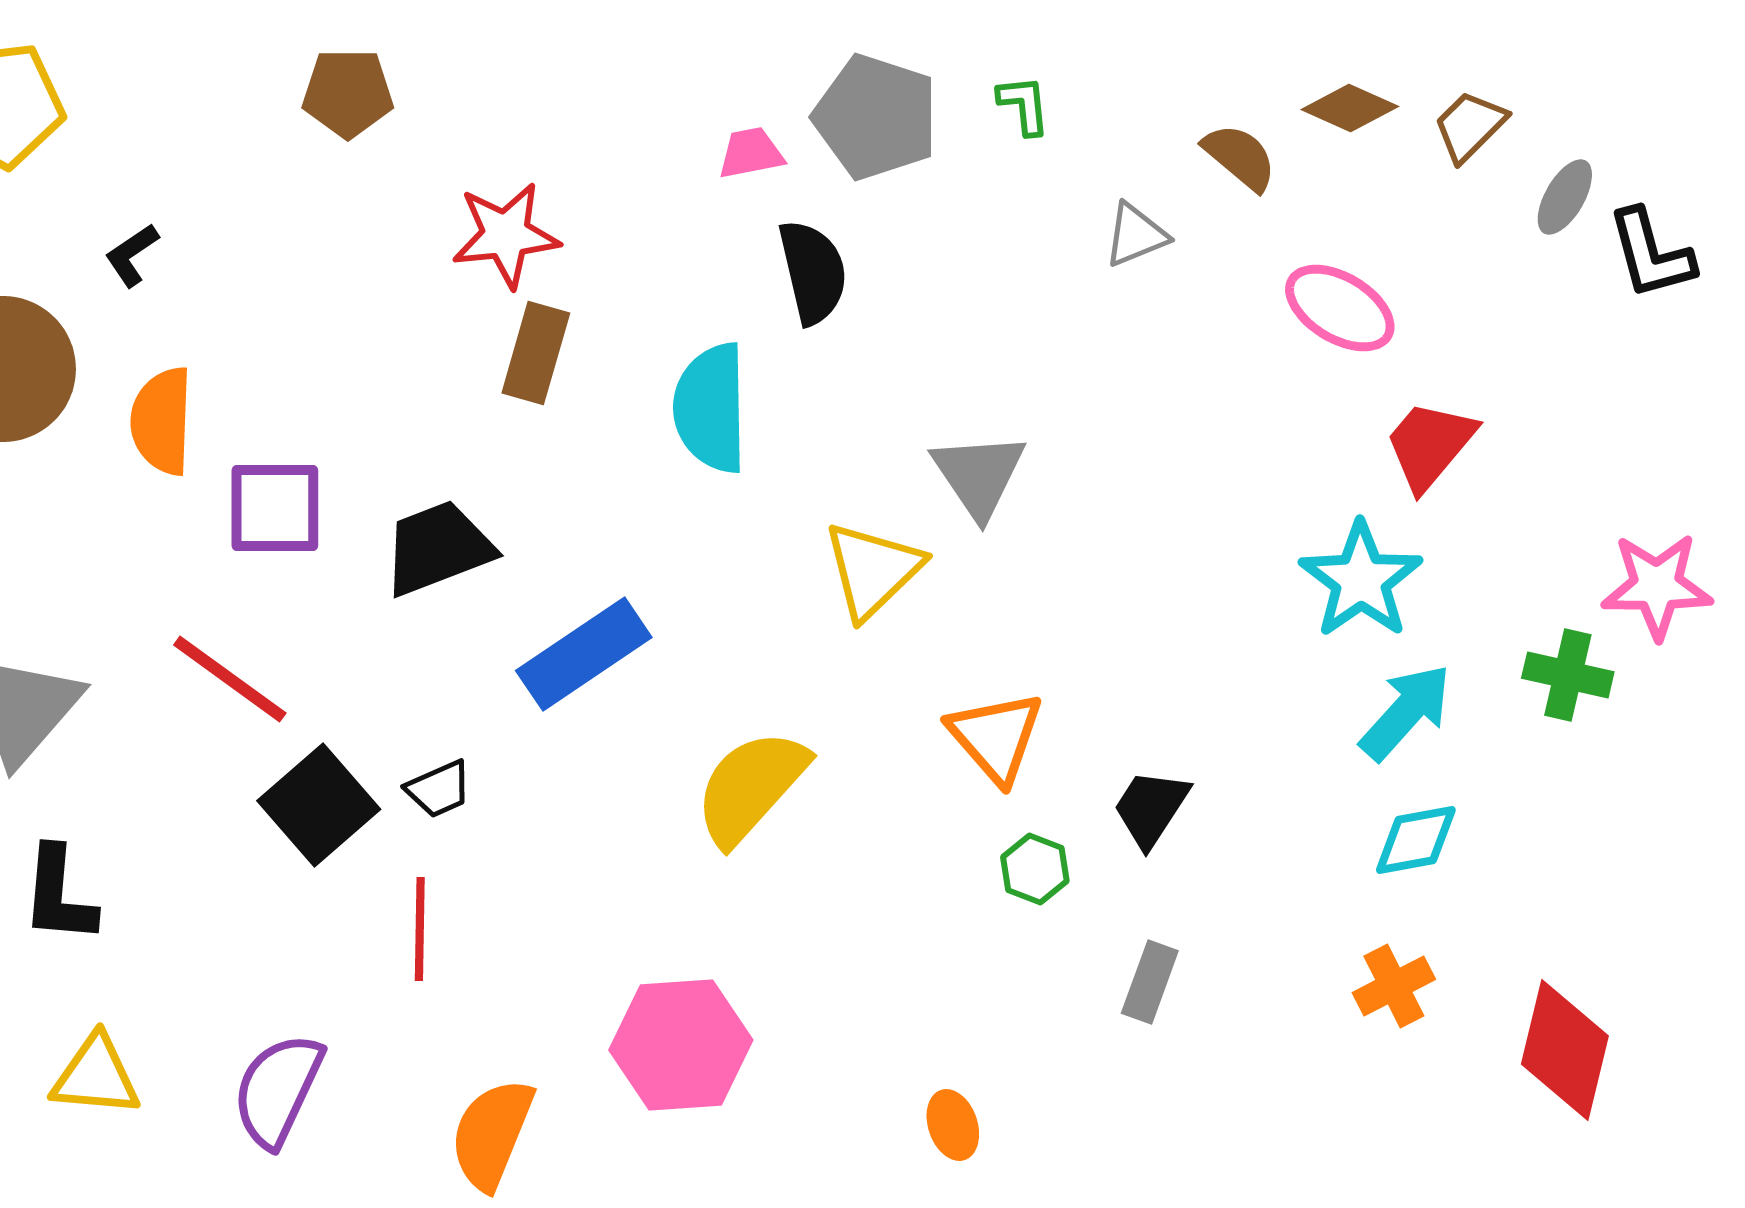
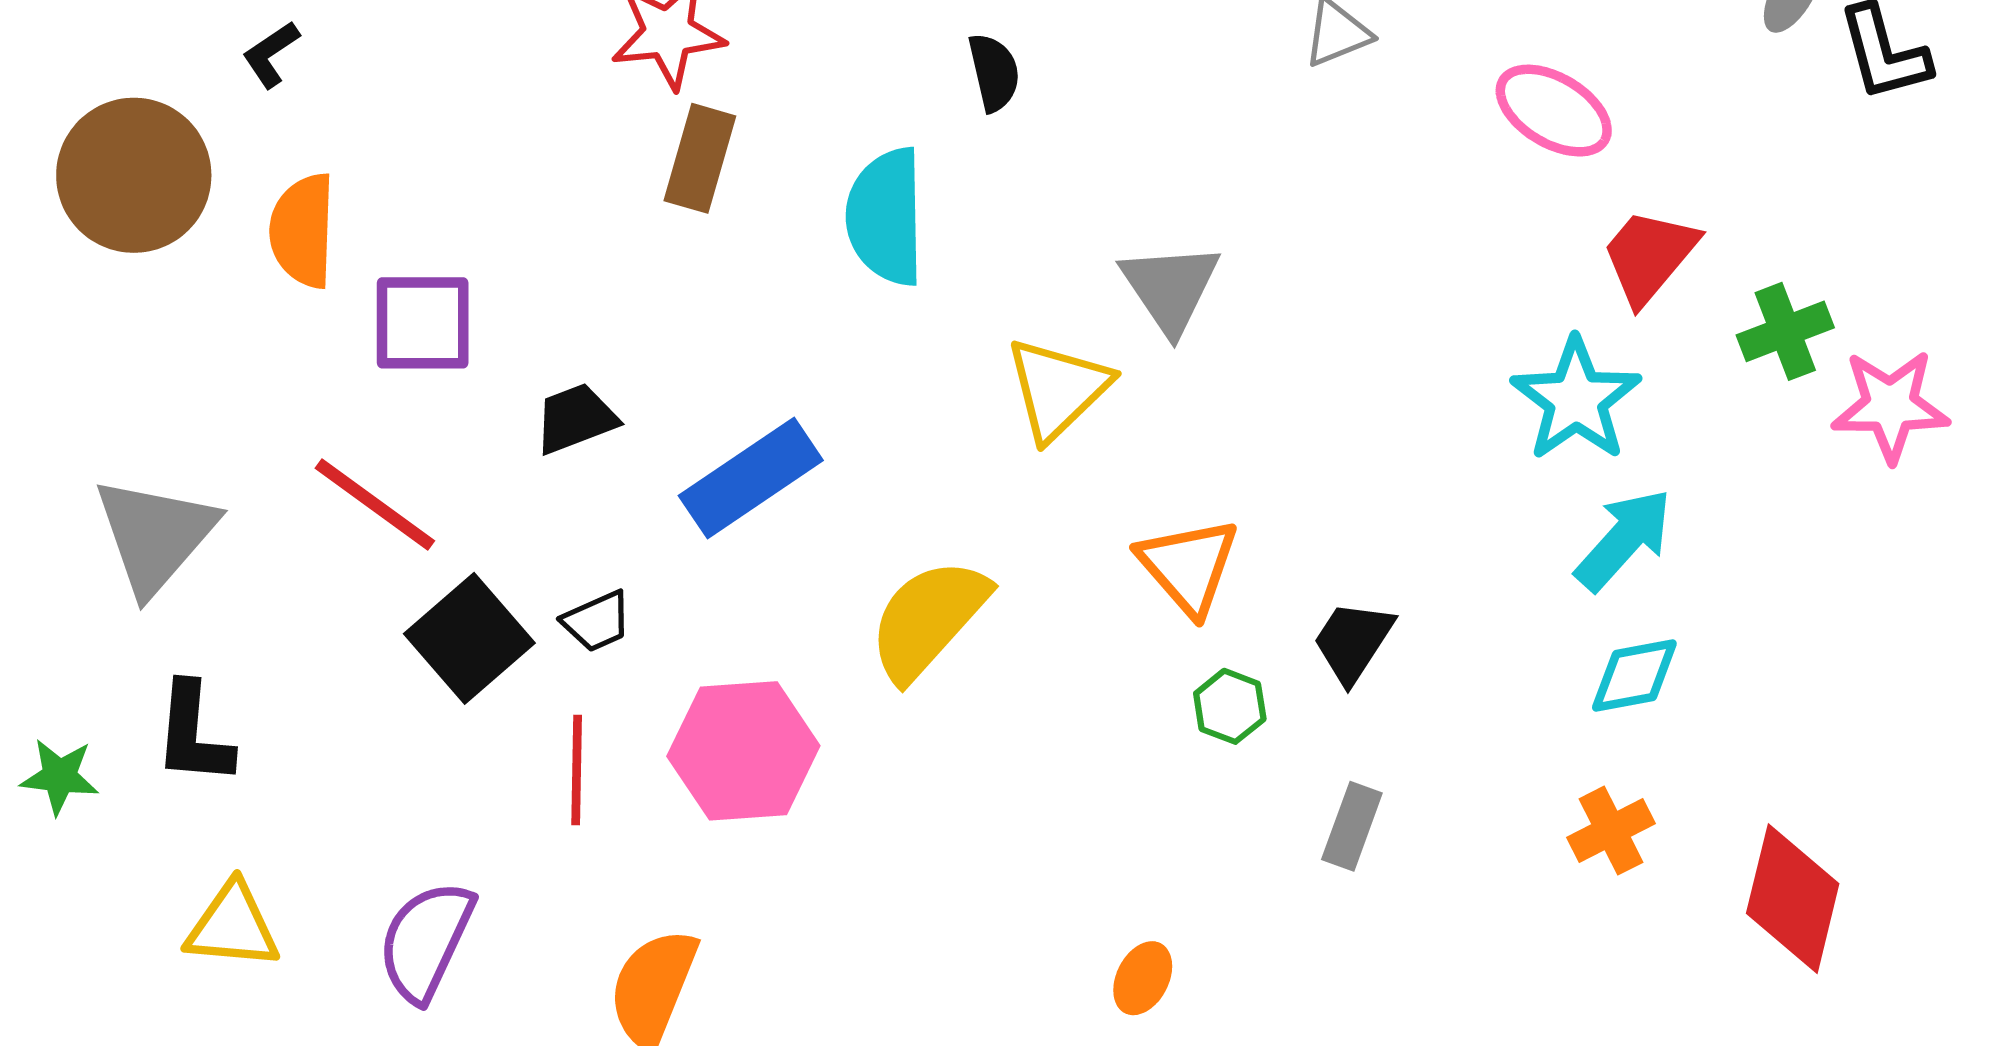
black semicircle: (813, 272) -> (994, 72), size x0.7
black trapezoid: (438, 548) -> (576, 419), moved, size x0.7
green cross: (1568, 675) -> (1785, 331), moved, turned -34
pink hexagon: (681, 1045) -> (743, 751), moved
orange ellipse: (953, 1125) -> (1143, 978), turned 46

